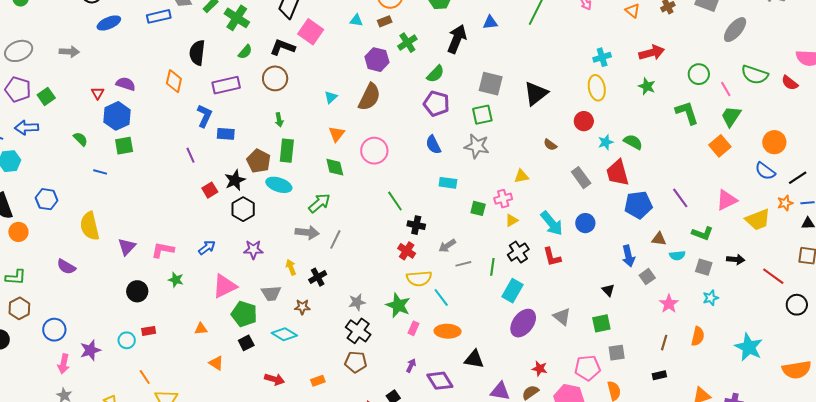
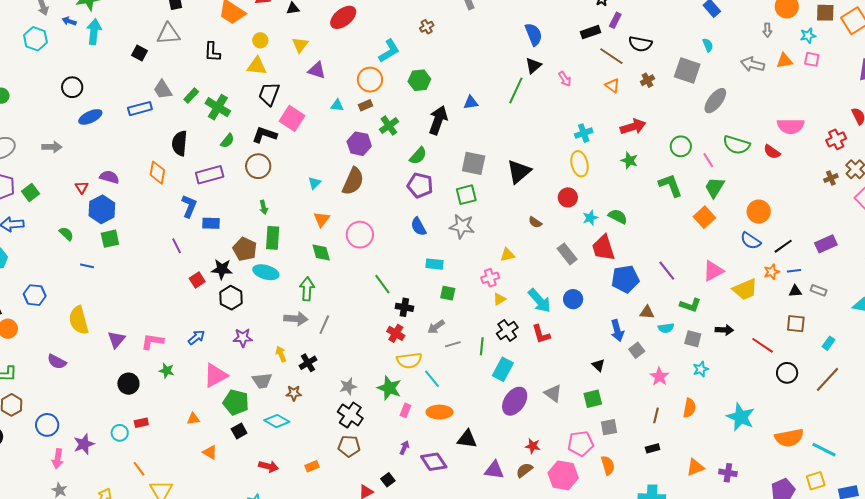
black star: (235, 180) -> (222, 269), turned 30
green arrow: (319, 203) -> (307, 289), turned -45
green square: (478, 208) -> (448, 293), moved

